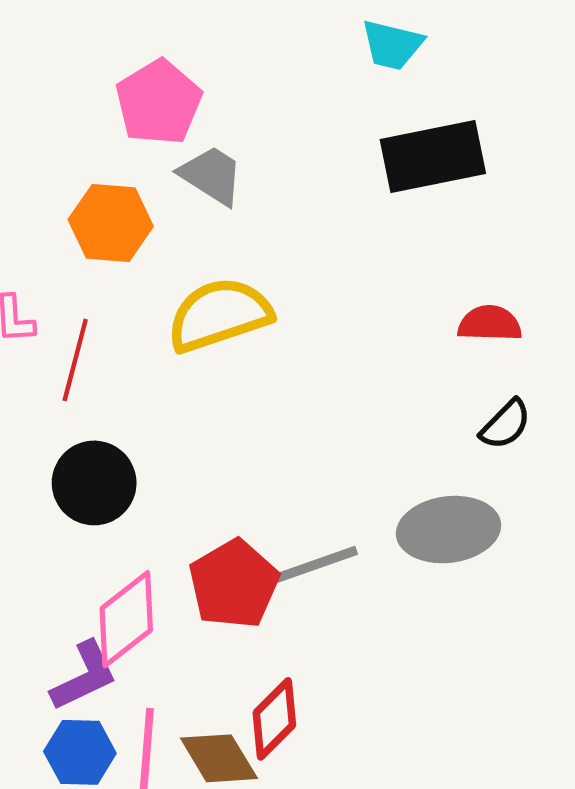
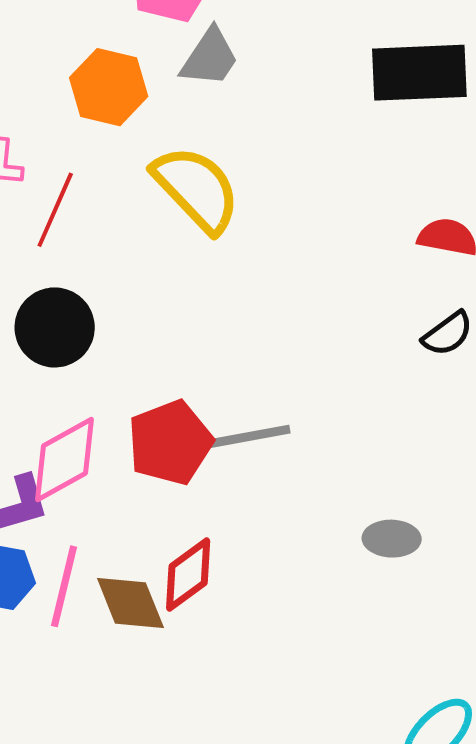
gray trapezoid: (211, 175) -> (210, 58), turned 82
yellow semicircle: (219, 315) -> (197, 189), turned 56
gray ellipse: (449, 530) -> (392, 539), moved, size x0.6

